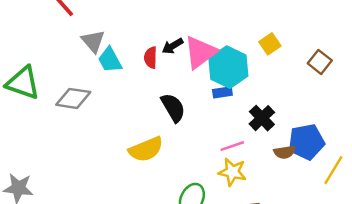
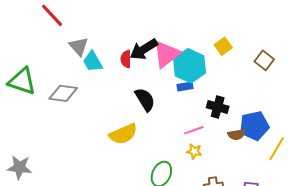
black arrow: (173, 46) -> (144, 49), size x1.6
black cross: (262, 118) -> (218, 107), turned -30
yellow star: (232, 172) -> (194, 151), size x0.7

